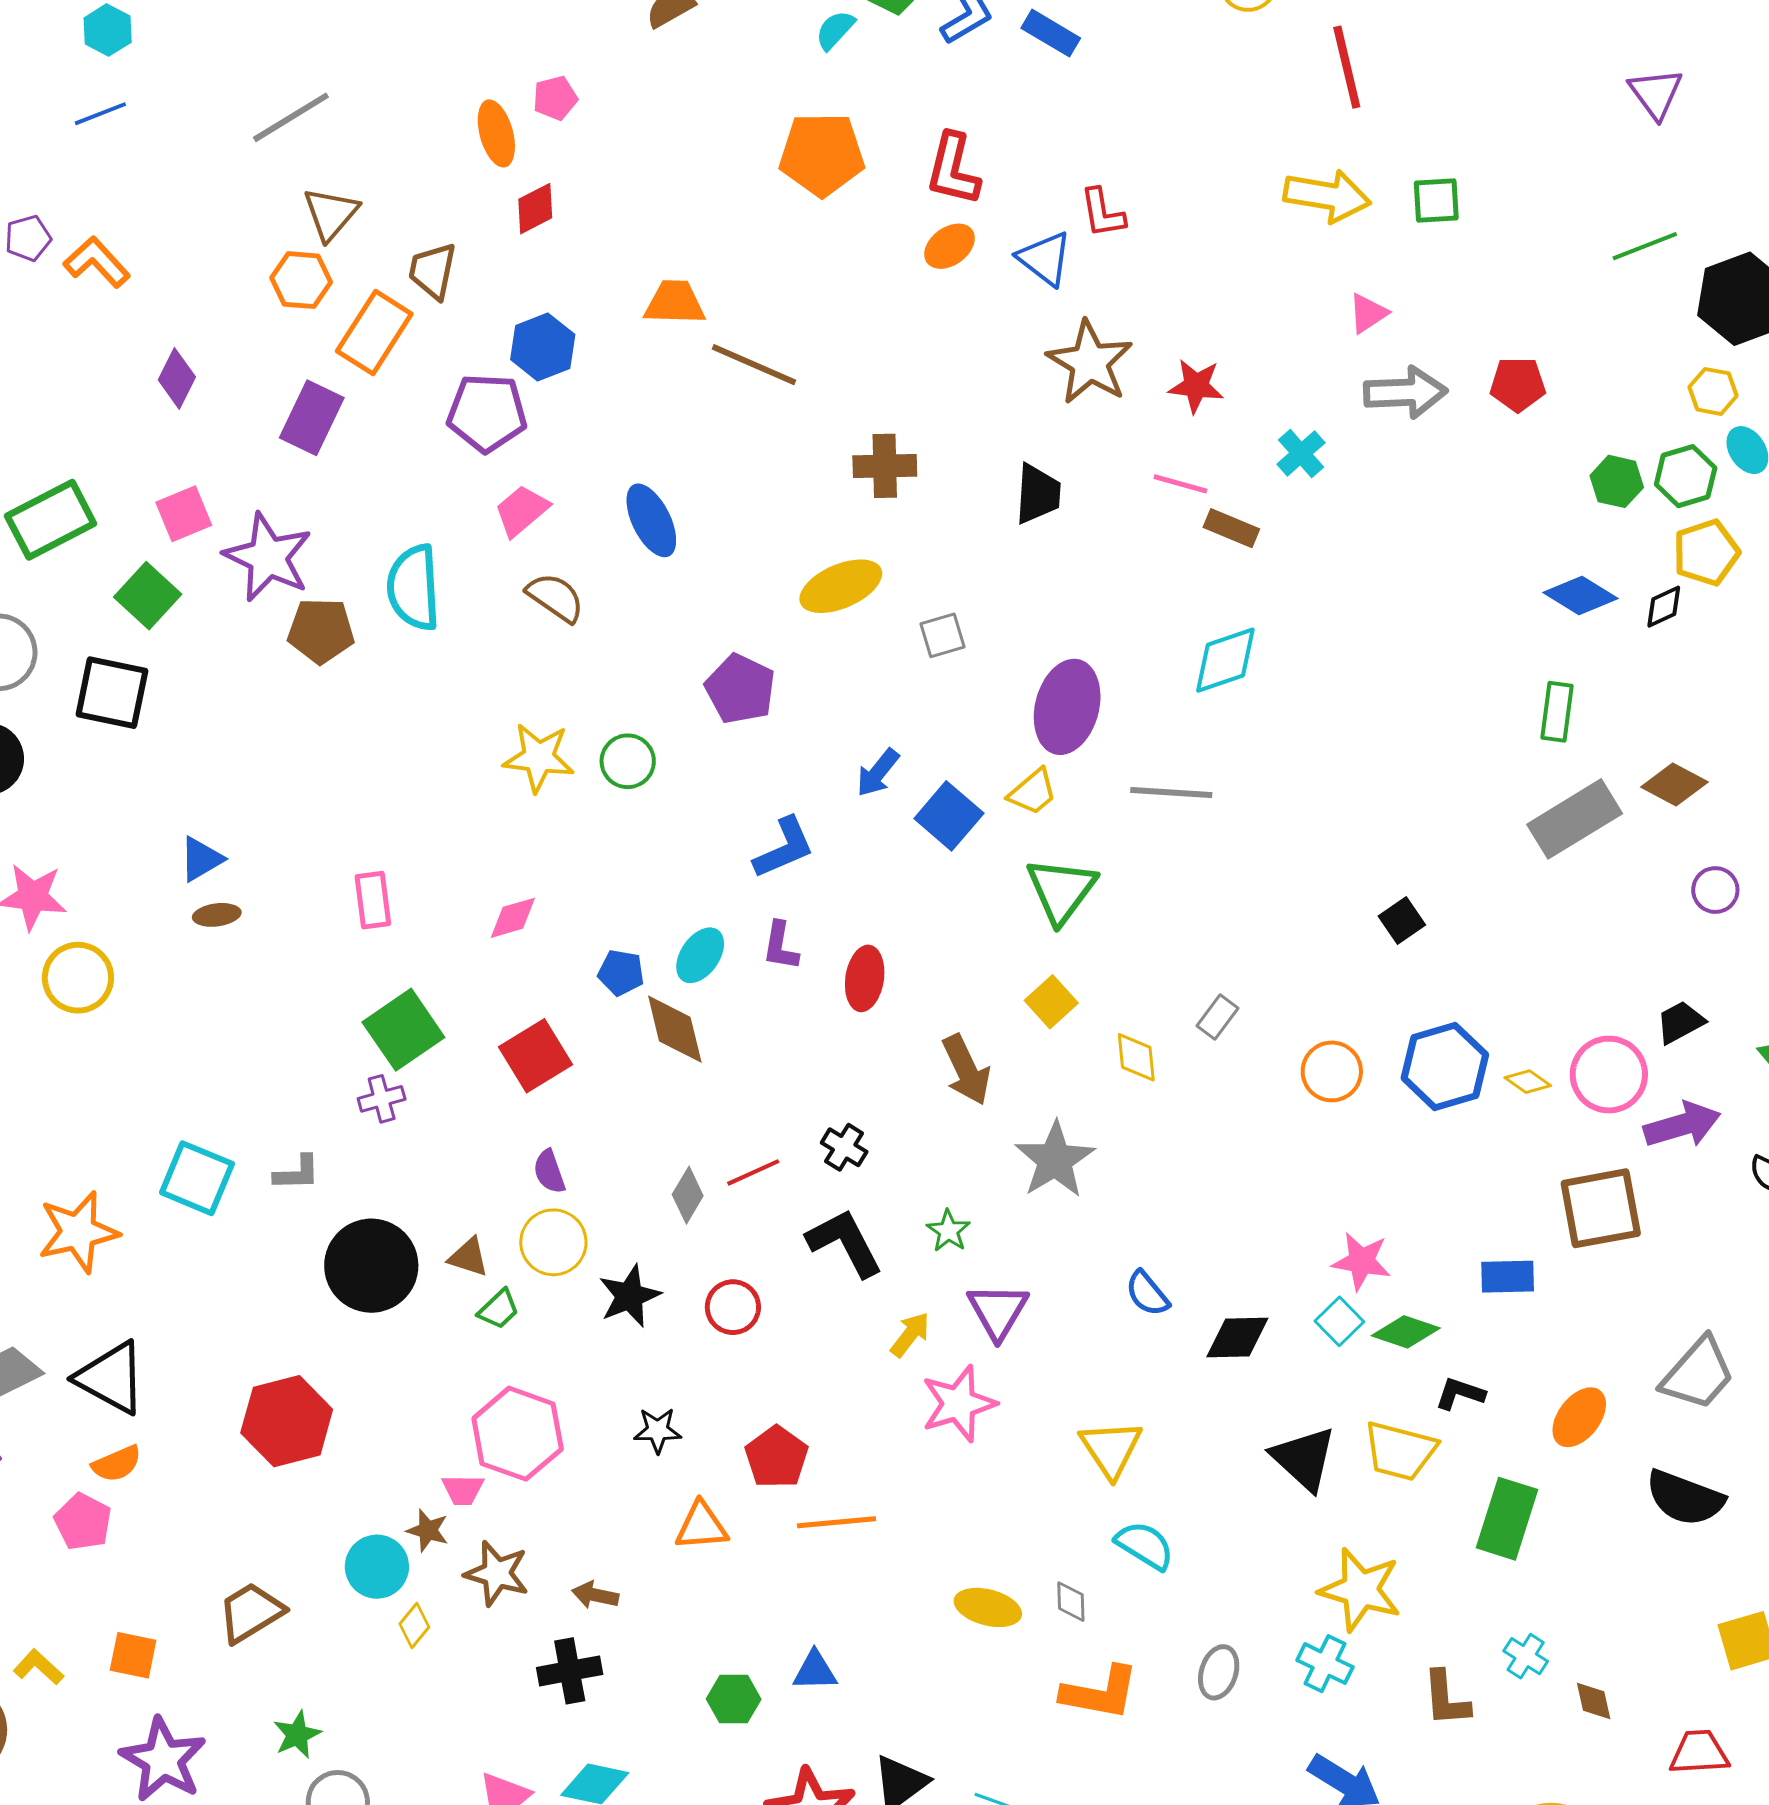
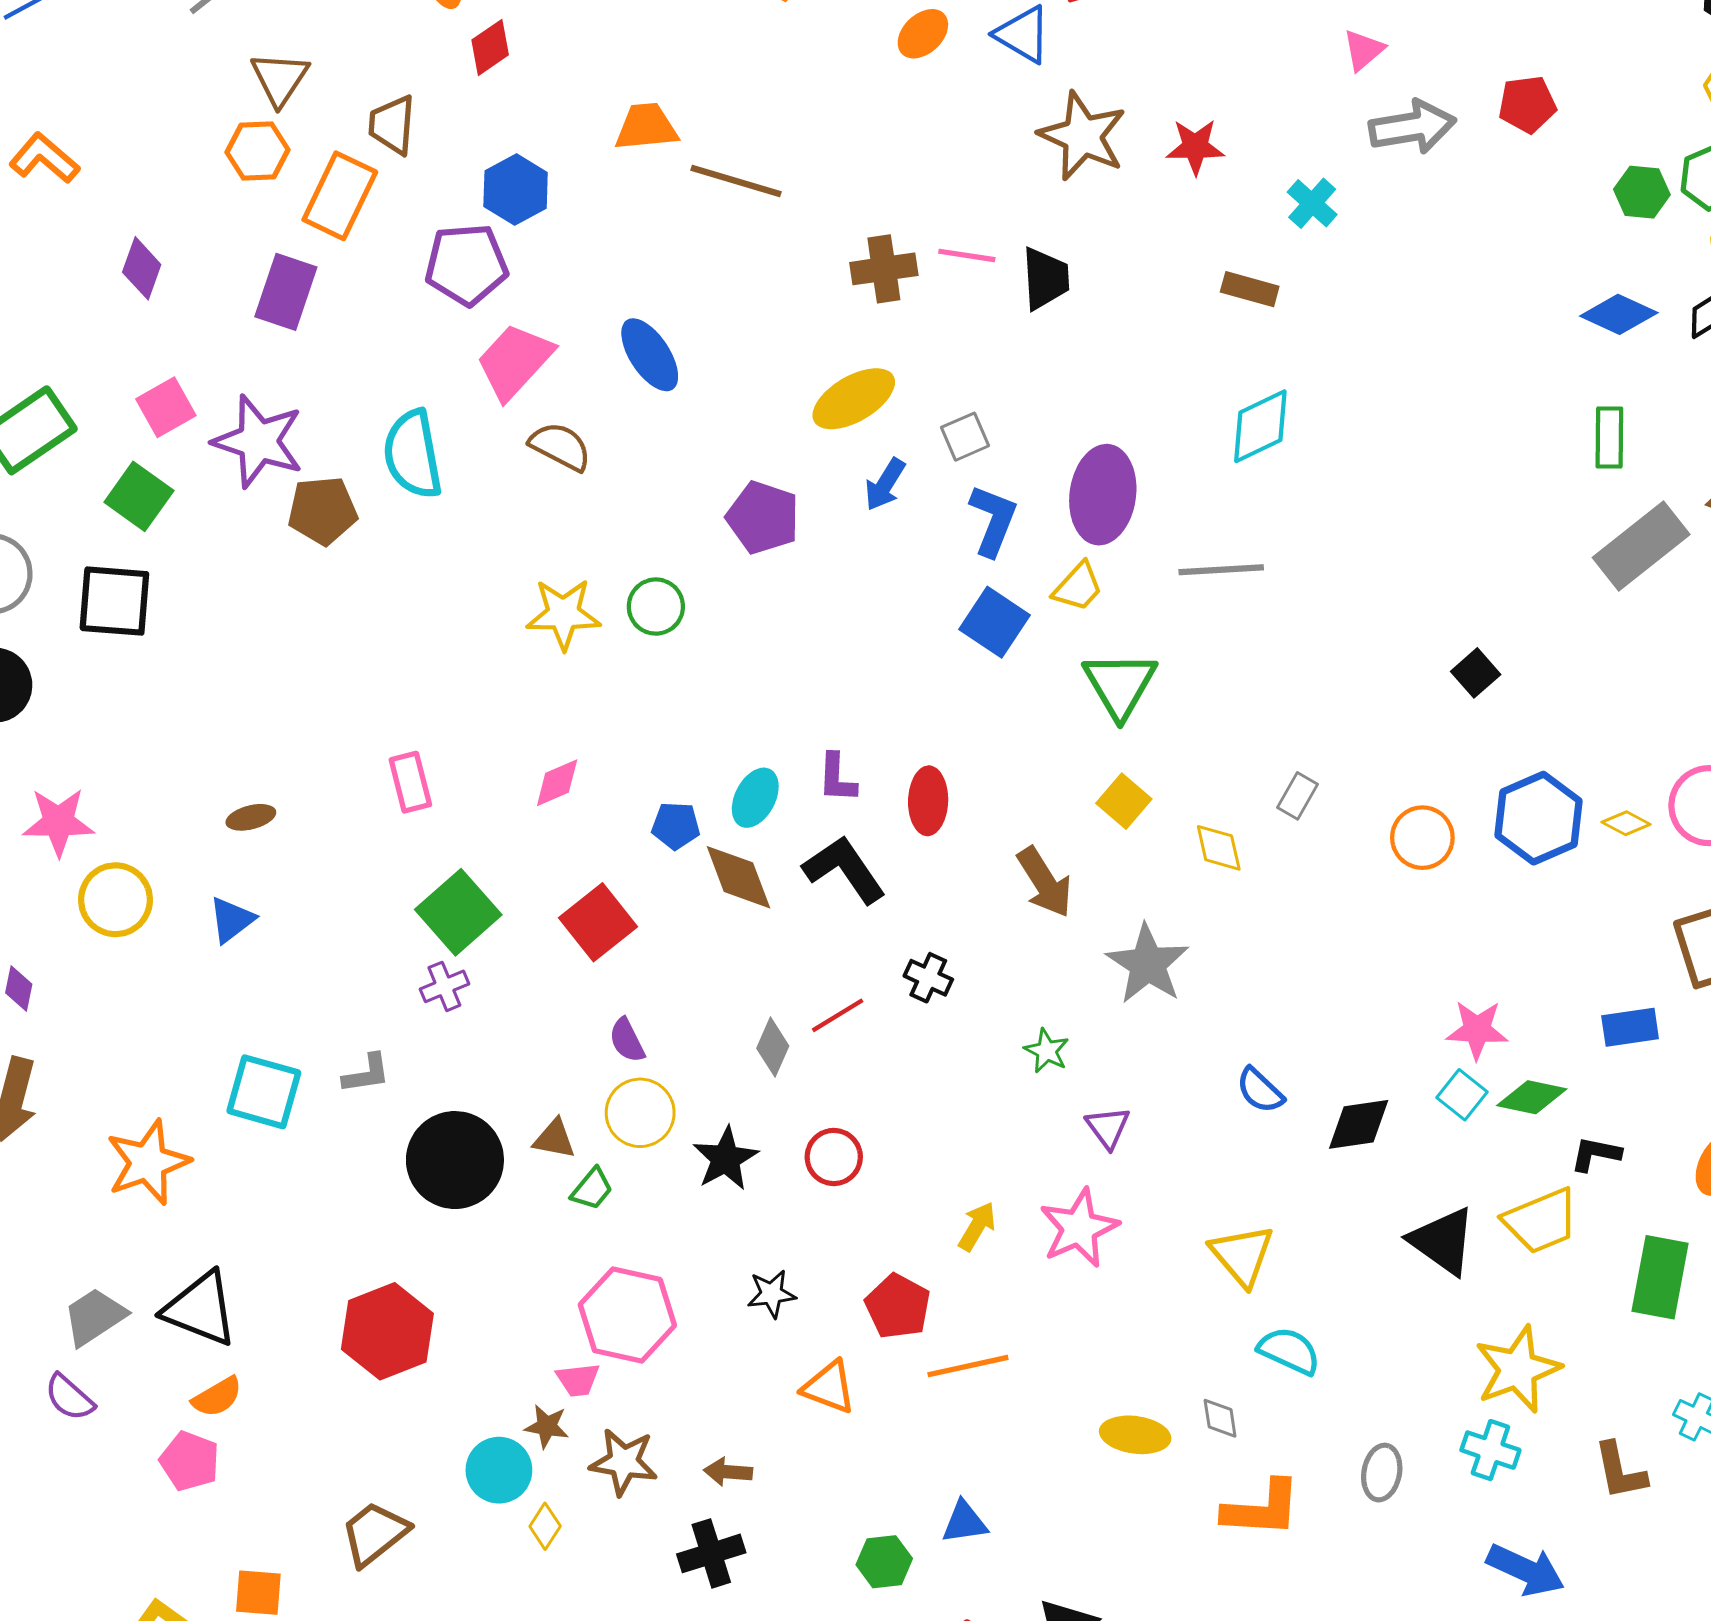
pink line: (1180, 484) -> (967, 255), moved
pink trapezoid: (522, 511) -> (515, 361), size x1.4
blue arrow: (878, 773) -> (885, 484), moved
blue L-shape: (784, 848) -> (993, 520), moved, turned -38
blue triangle: (201, 859) -> (232, 920), moved
black L-shape: (845, 1243) -> (844, 869), moved
purple triangle: (998, 1311) -> (1108, 1127), size x0.7
yellow arrow: (910, 1335) -> (977, 1226), moved
yellow trapezoid: (1400, 1451) -> (1541, 1221), turned -30
orange triangle: (701, 1526) -> (829, 1387), turned 32
yellow star: (1360, 1590) -> (1518, 1369), turned -30

